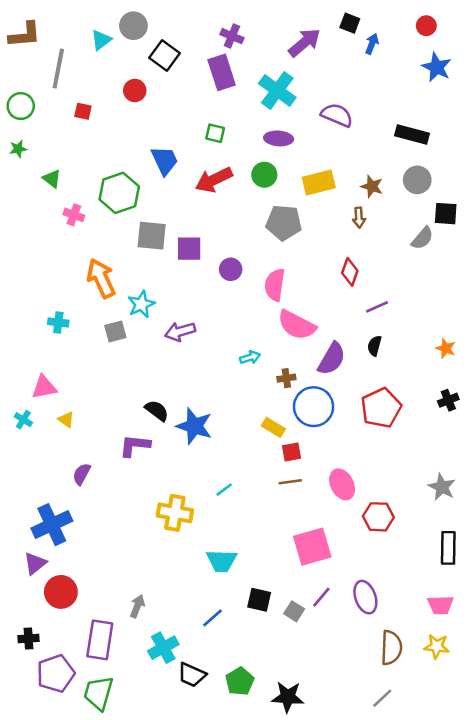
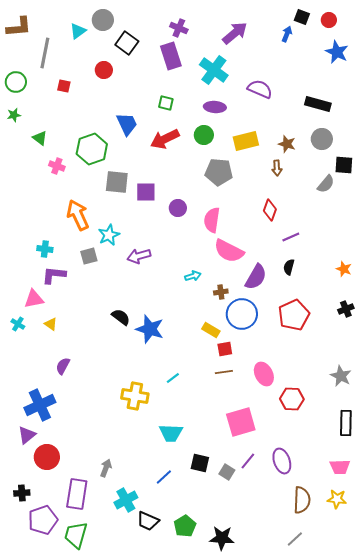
black square: (350, 23) -> (302, 17), moved
purple L-shape: (135, 446) -> (54, 275), moved

